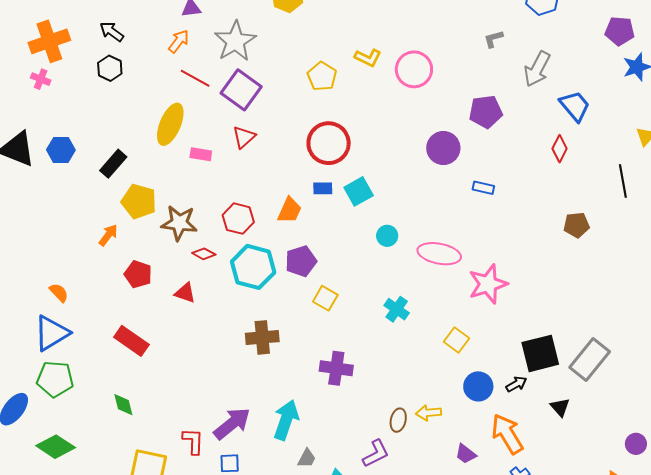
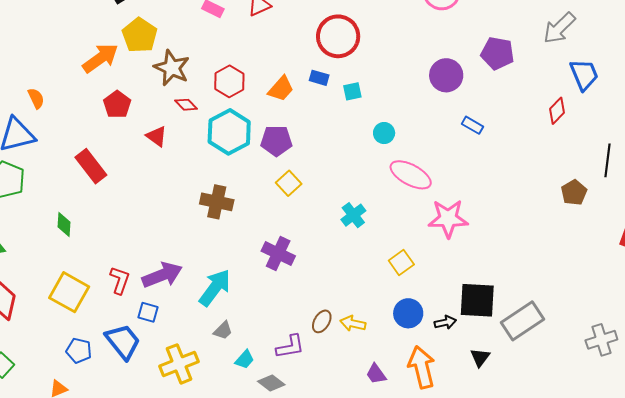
cyan square: (359, 191) -> (352, 91), size x0.7
brown pentagon: (577, 225) -> (574, 192), moved, turned 30
orange arrow: (108, 235) -> (100, 58), size x1.6
cyan circle: (387, 236) -> (384, 133), moved

